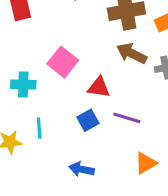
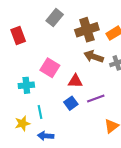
purple line: (127, 118) -> (96, 99), turned -30
blue arrow: (82, 169) -> (46, 136), moved

